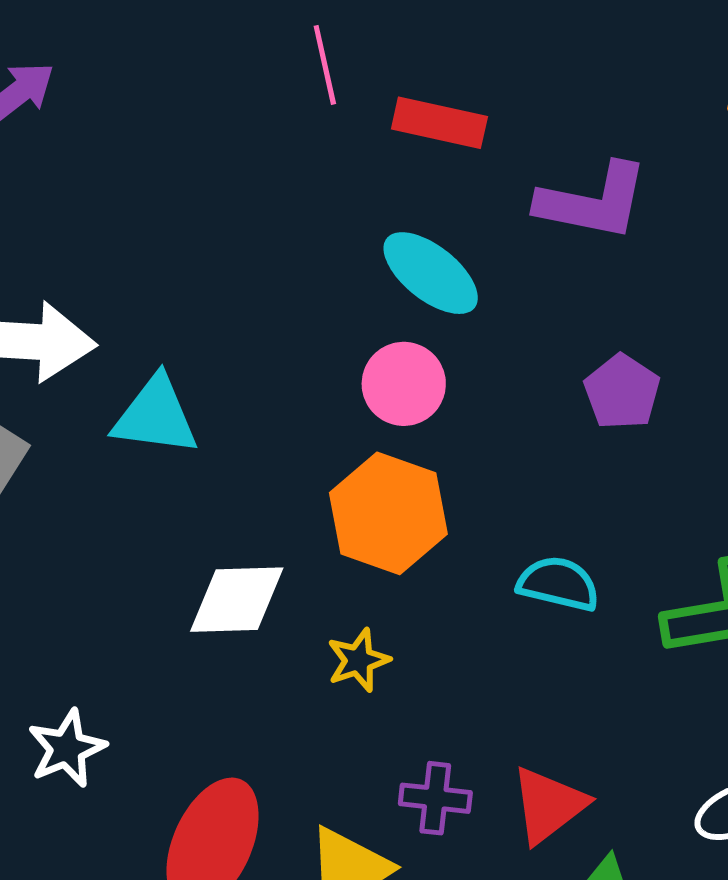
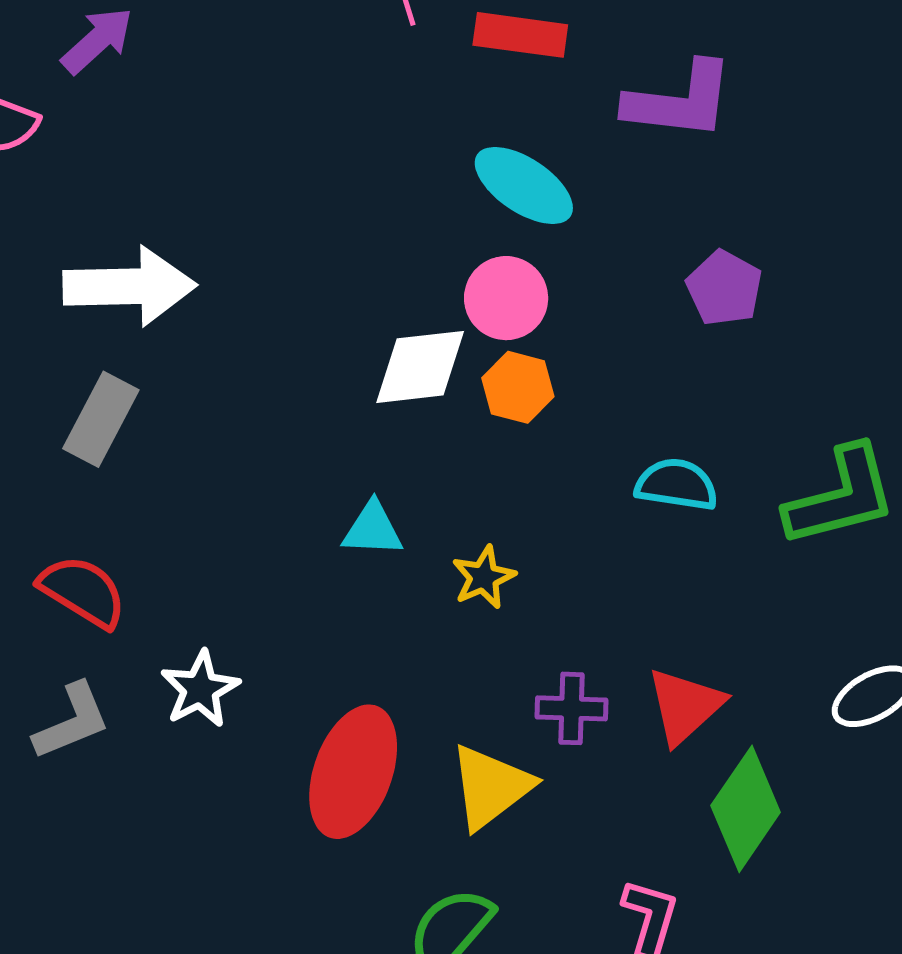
cyan triangle: (156, 416) -> (373, 529), moved, size x0.7
orange hexagon: (388, 513) -> (518, 387), moved, size x0.6
white diamond: (237, 600) -> (420, 367), moved

